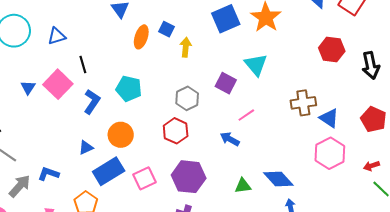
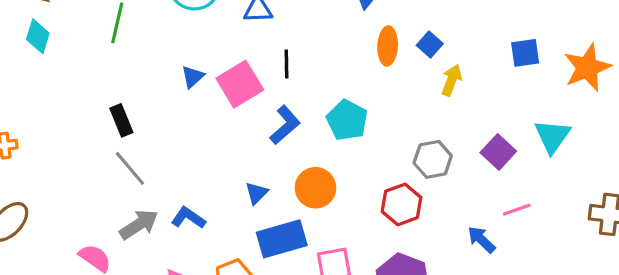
blue square: (226, 19) -> (525, 53), size x0.7
orange ellipse: (141, 37) -> (388, 46), turned -30
blue triangle: (86, 148) -> (257, 193), turned -35

